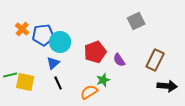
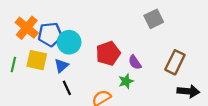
orange cross: (22, 29) -> (27, 28), size x1.5
green line: (10, 75) -> (13, 64), moved, turned -64
green star: (103, 80) -> (126, 81), moved
yellow square: (25, 82) -> (37, 60), moved

